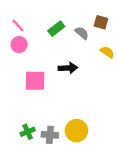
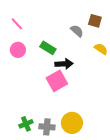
green rectangle: (56, 29) -> (48, 48), moved, turned 70
pink circle: (19, 45) -> (18, 50), moved
pink square: (35, 81) -> (57, 81), moved, turned -30

